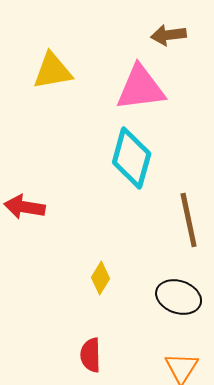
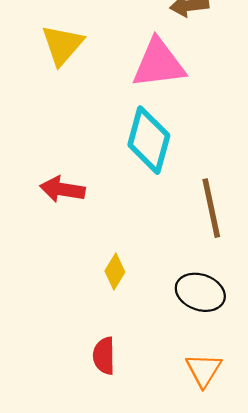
yellow triangle: (53, 71) -> (62, 45), turned -39
red arrow: (25, 207) -> (62, 189), moved

